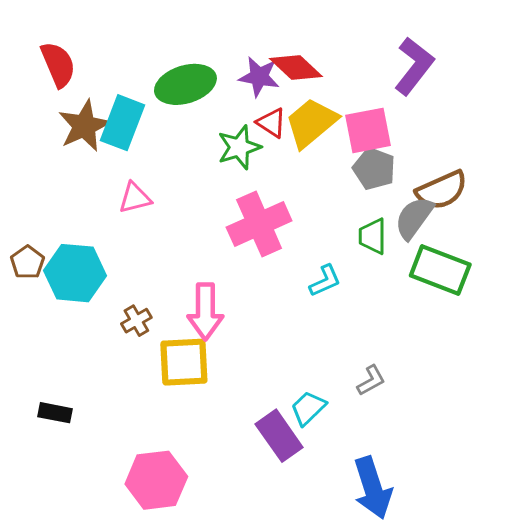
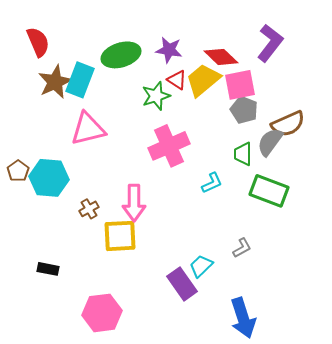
red diamond: (296, 67) -> (221, 57), moved
pink triangle: (135, 198) -> (88, 129), size x1.6
green rectangle: (440, 270) -> (269, 191), moved
black rectangle: (55, 413) -> (48, 269), moved

